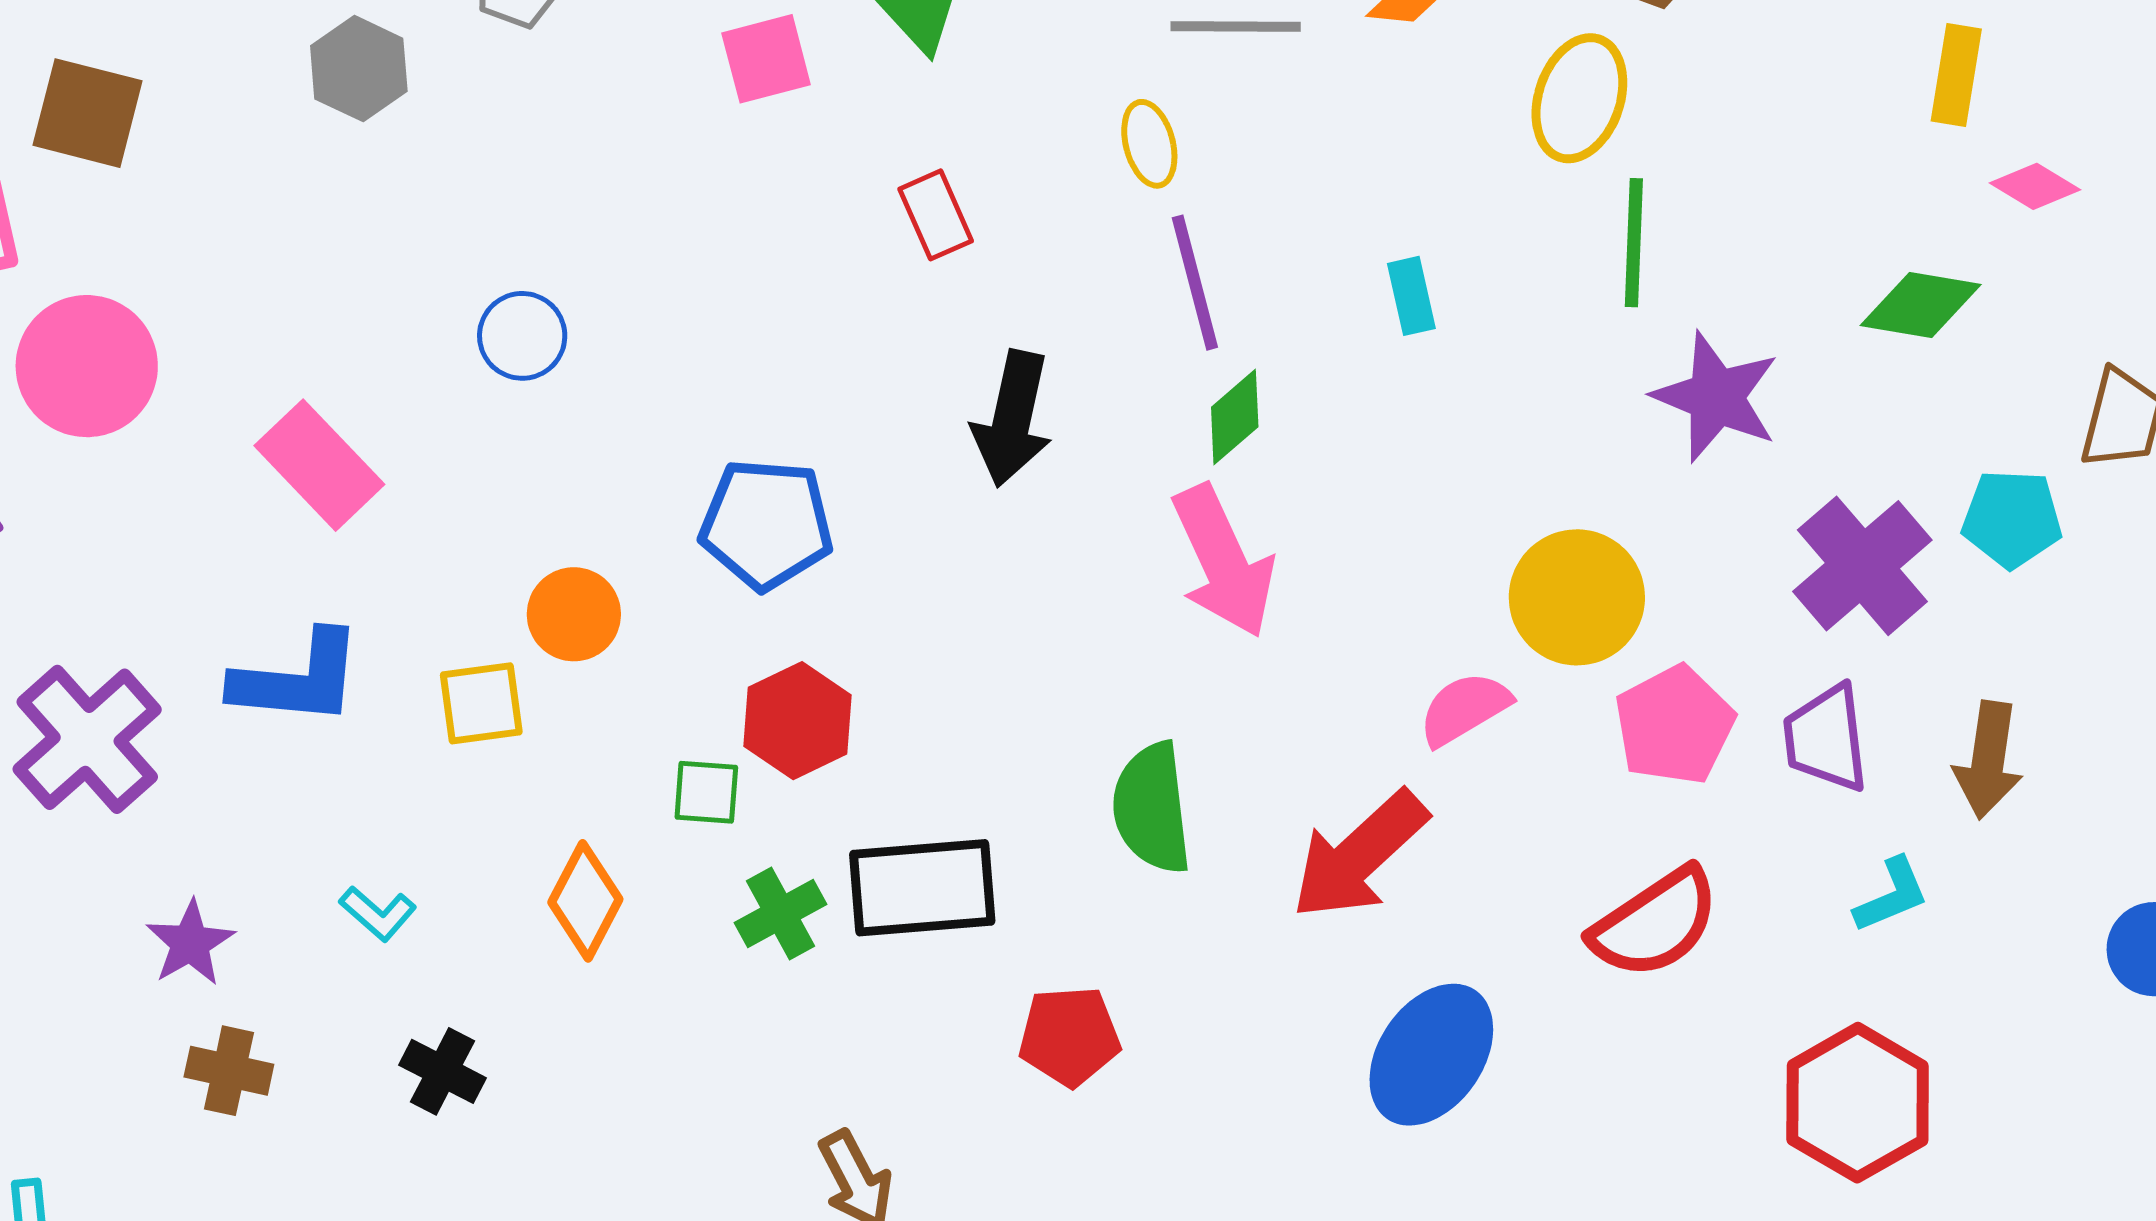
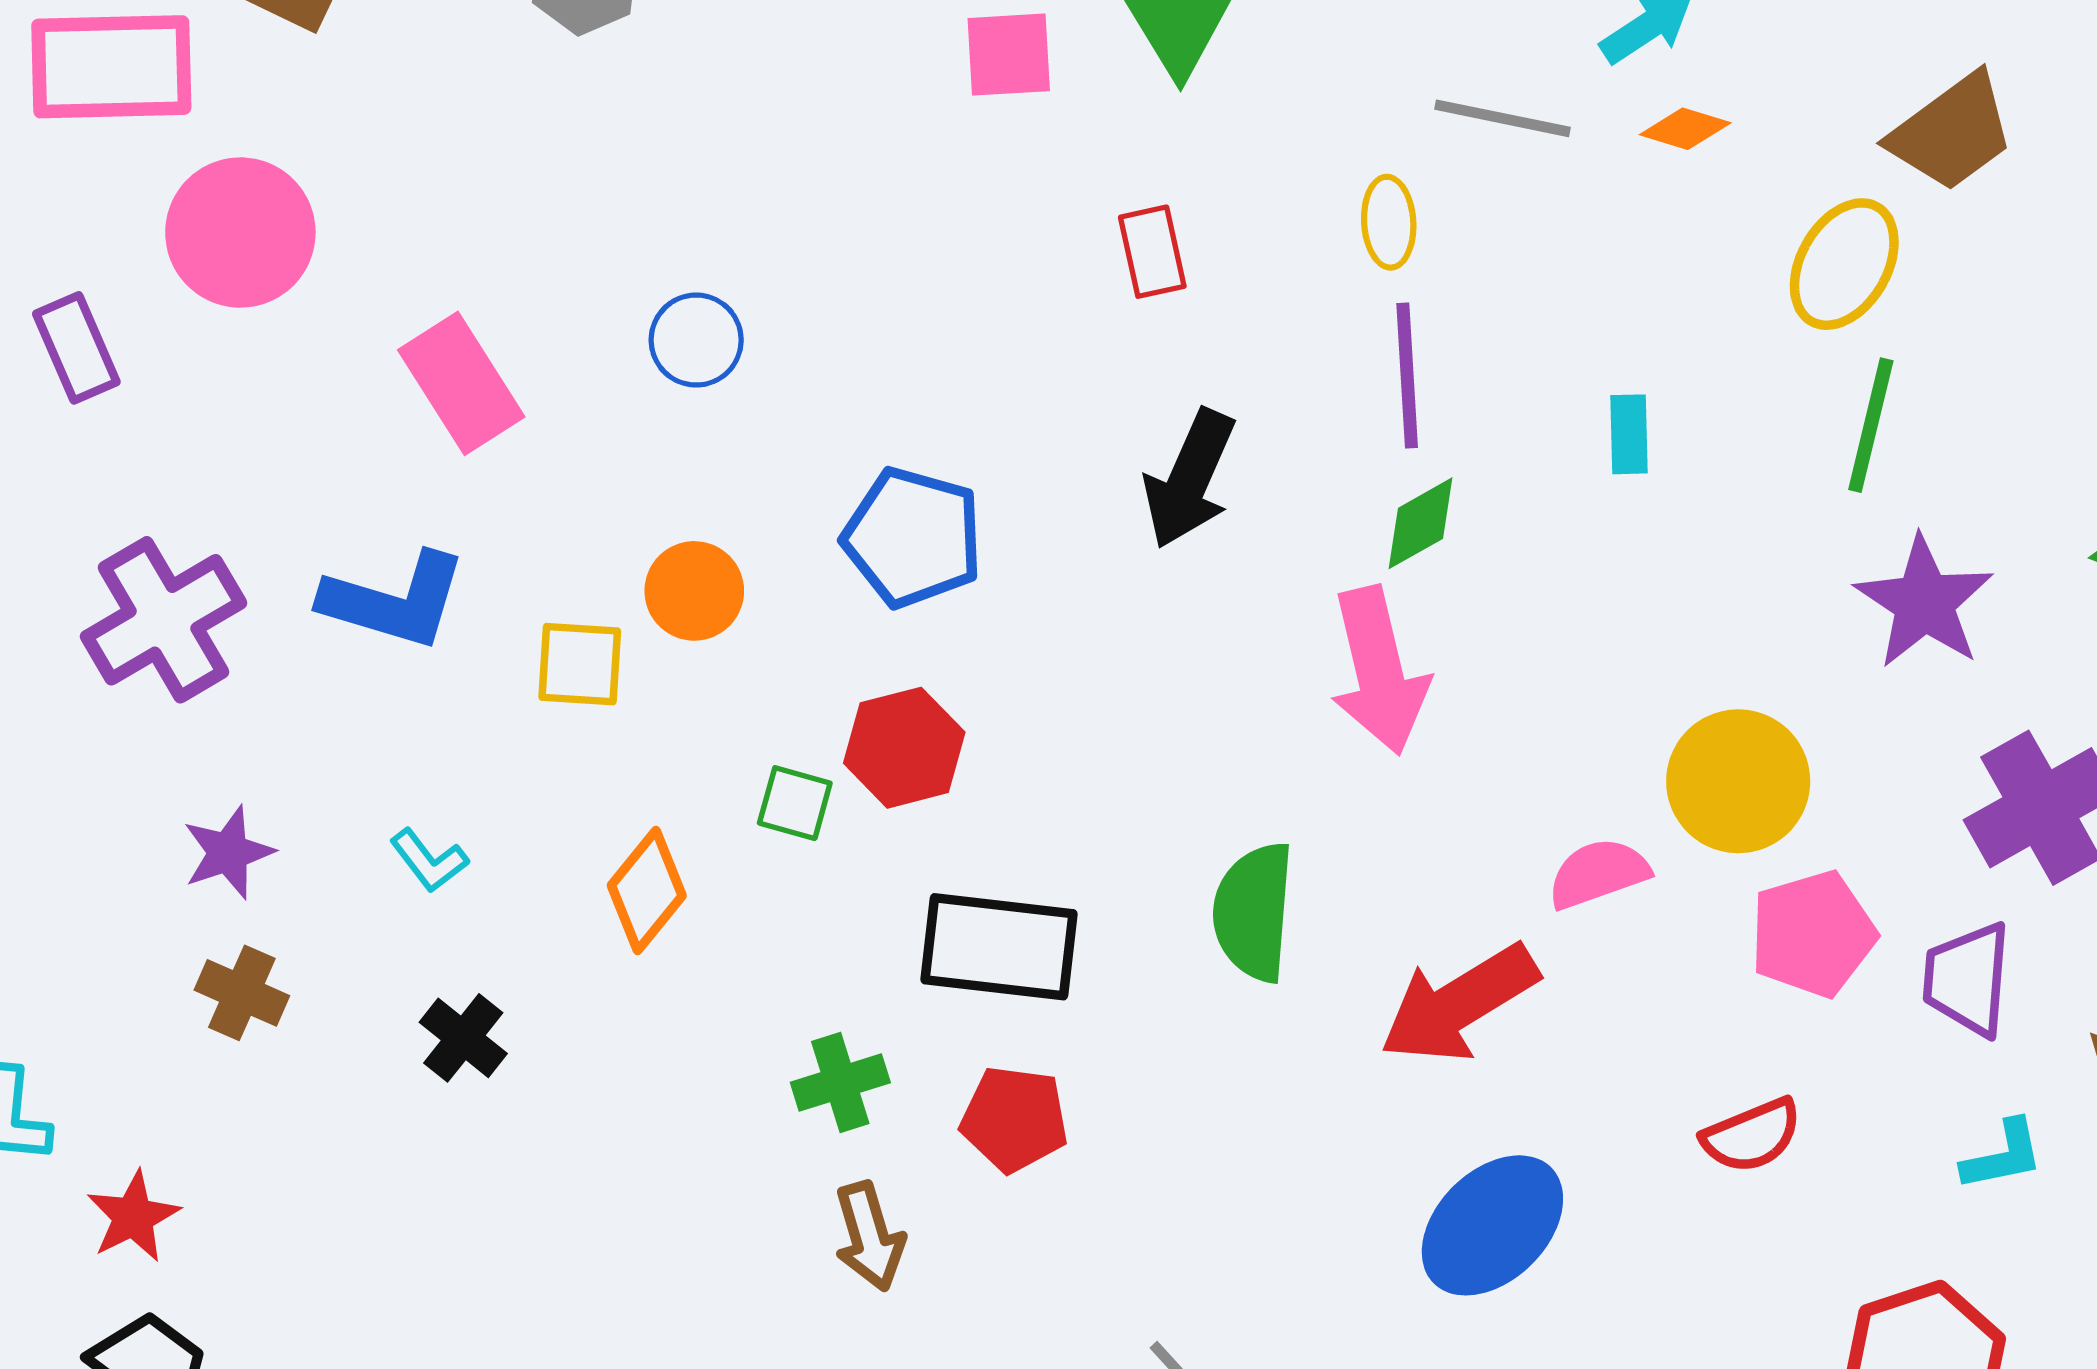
blue circle: (522, 336) -> (696, 340), moved
green cross: (781, 913) -> (840, 1083), moved
red semicircle: (1655, 923) -> (1752, 1136), size x0.7
red pentagon: (1069, 1036) -> (1014, 1119), moved

